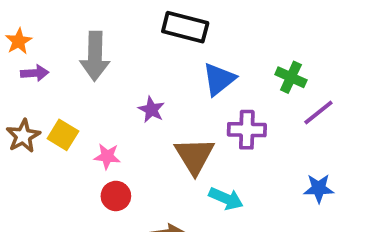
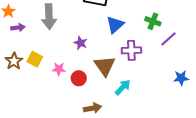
blue star: (319, 188) -> (181, 78), moved
red circle: (116, 196) -> (79, 78), moved
cyan arrow: (226, 199) -> (123, 87), turned -66

